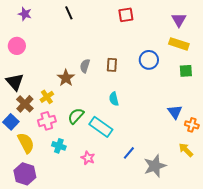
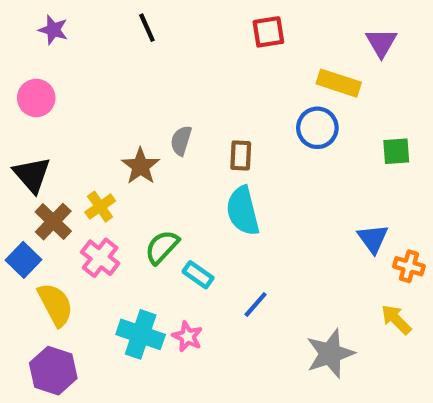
yellow rectangle: (179, 44) -> (339, 83), moved
brown rectangle: (112, 65) -> (241, 155), moved
cyan semicircle: (114, 99) -> (243, 211), size x1.6
pink cross: (47, 121) -> (100, 258), turned -36
cyan rectangle: (101, 127) -> (198, 275), moved, size x0.6
cyan cross: (59, 146) -> (141, 334), moved, size x1.5
blue line: (129, 153) -> (256, 305), moved

